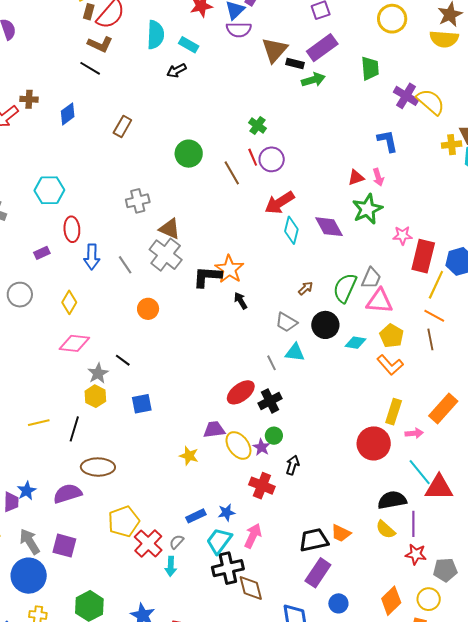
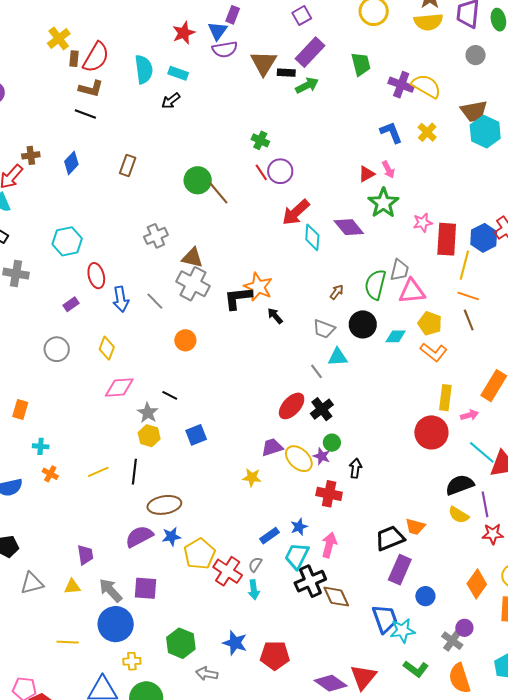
yellow cross: (452, 145) -> (427, 132), moved, turned -30
brown line: (232, 173) -> (218, 193), moved
blue star: (27, 491) -> (171, 537), moved, turned 30

